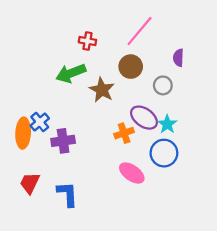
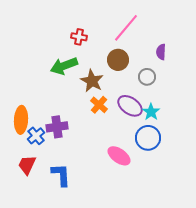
blue cross: (40, 122) -> (36, 136), moved
orange cross: (124, 133) -> (99, 105), moved, turned -30

